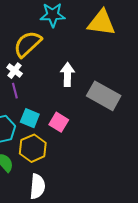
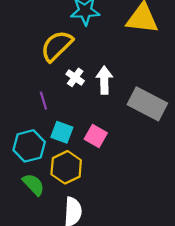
white cross: (15, 71) -> (75, 77), moved

